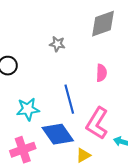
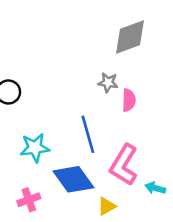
gray star: (57, 44) -> (108, 83), moved
pink cross: (23, 150) -> (29, 200), size x0.7

